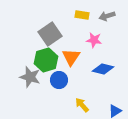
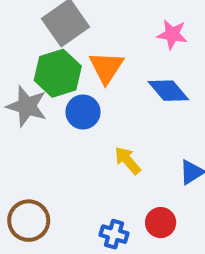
pink star: (94, 40) -> (172, 34), moved
blue diamond: (103, 69) -> (168, 91), turned 35

